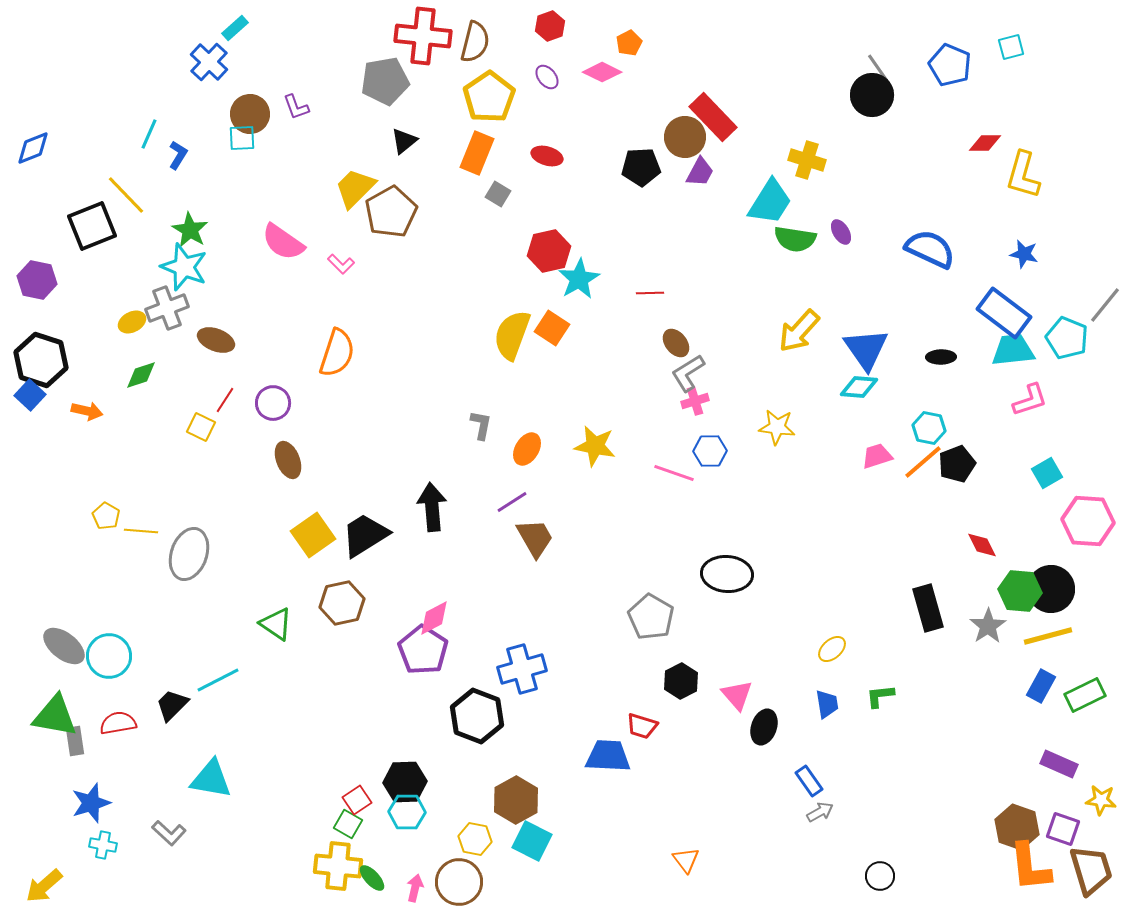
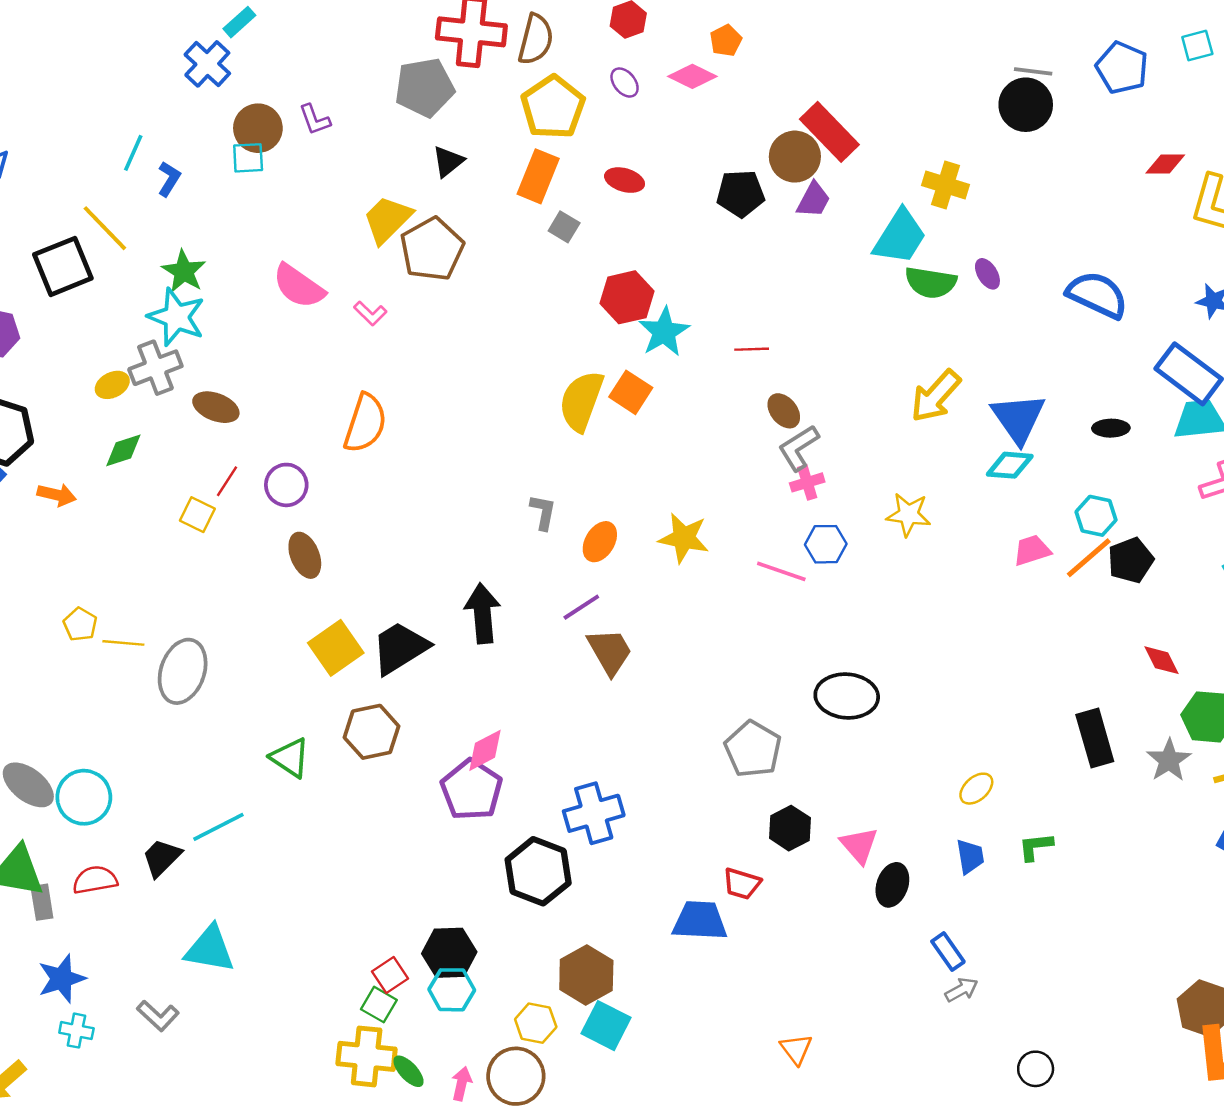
gray line: (878, 68) -> (1033, 71), turned -48

